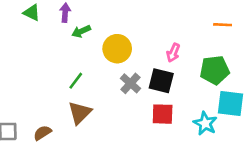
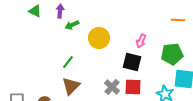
gray cross: (130, 83) -> (112, 87), moved

